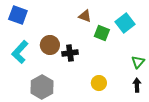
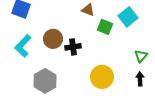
yellow circle: (99, 83) -> (102, 77), size x1.5

